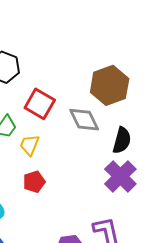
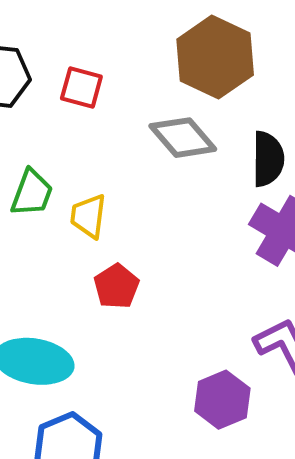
red square: (40, 104) -> (81, 88), moved, size x0.7

